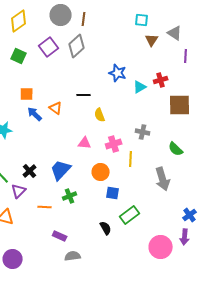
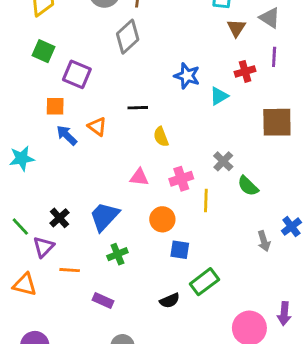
purple square: (49, 47) -> (77, 74), moved, turned -30
purple line: (186, 56) -> (274, 57), moved
red cross: (161, 80) -> (245, 71), moved
gray cross: (143, 132) -> (223, 161), turned 32
green semicircle: (176, 149) -> (248, 186), moved
gray arrow: (163, 179) -> (264, 241), moved, size x0.6
orange line: (45, 207) -> (70, 270), moved
blue cross: (190, 215) -> (291, 227), moved
black semicircle: (106, 228) -> (170, 301), turned 96
purple rectangle: (60, 236) -> (103, 301), moved

